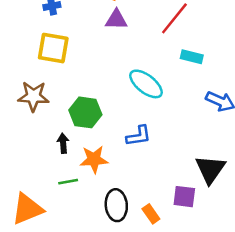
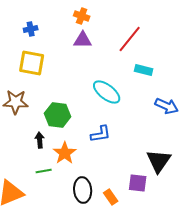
orange star: (94, 159) -> (65, 153), turned -30

